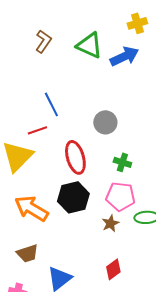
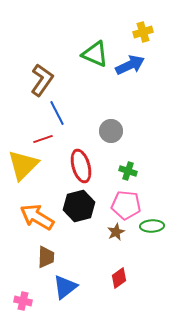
brown L-shape: (43, 41) -> (42, 80), moved, size x1.4
brown trapezoid: (27, 253) -> (46, 257), moved, turned -70

